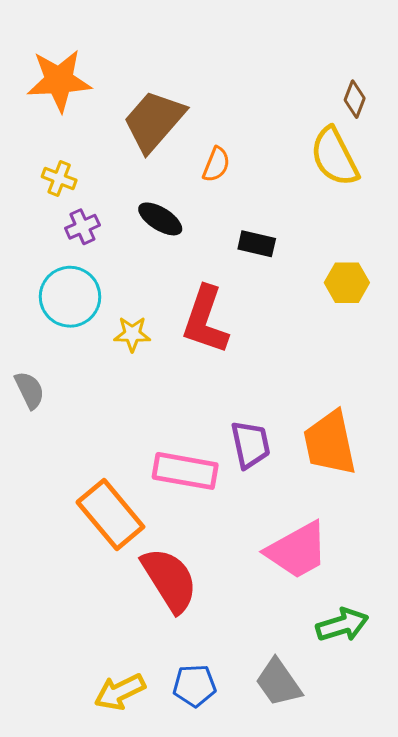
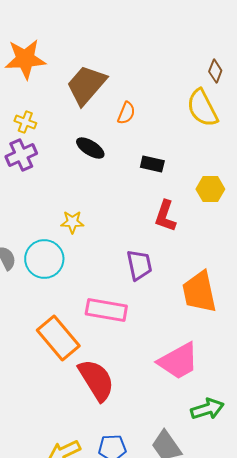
purple cross: (82, 227) -> (21, 155), moved, size x1.4
cyan circle: (70, 297) -> (44, 259), moved
red L-shape: (205, 320) -> (165, 216), moved, size x0.7
purple trapezoid: (250, 444) -> (139, 265), moved

